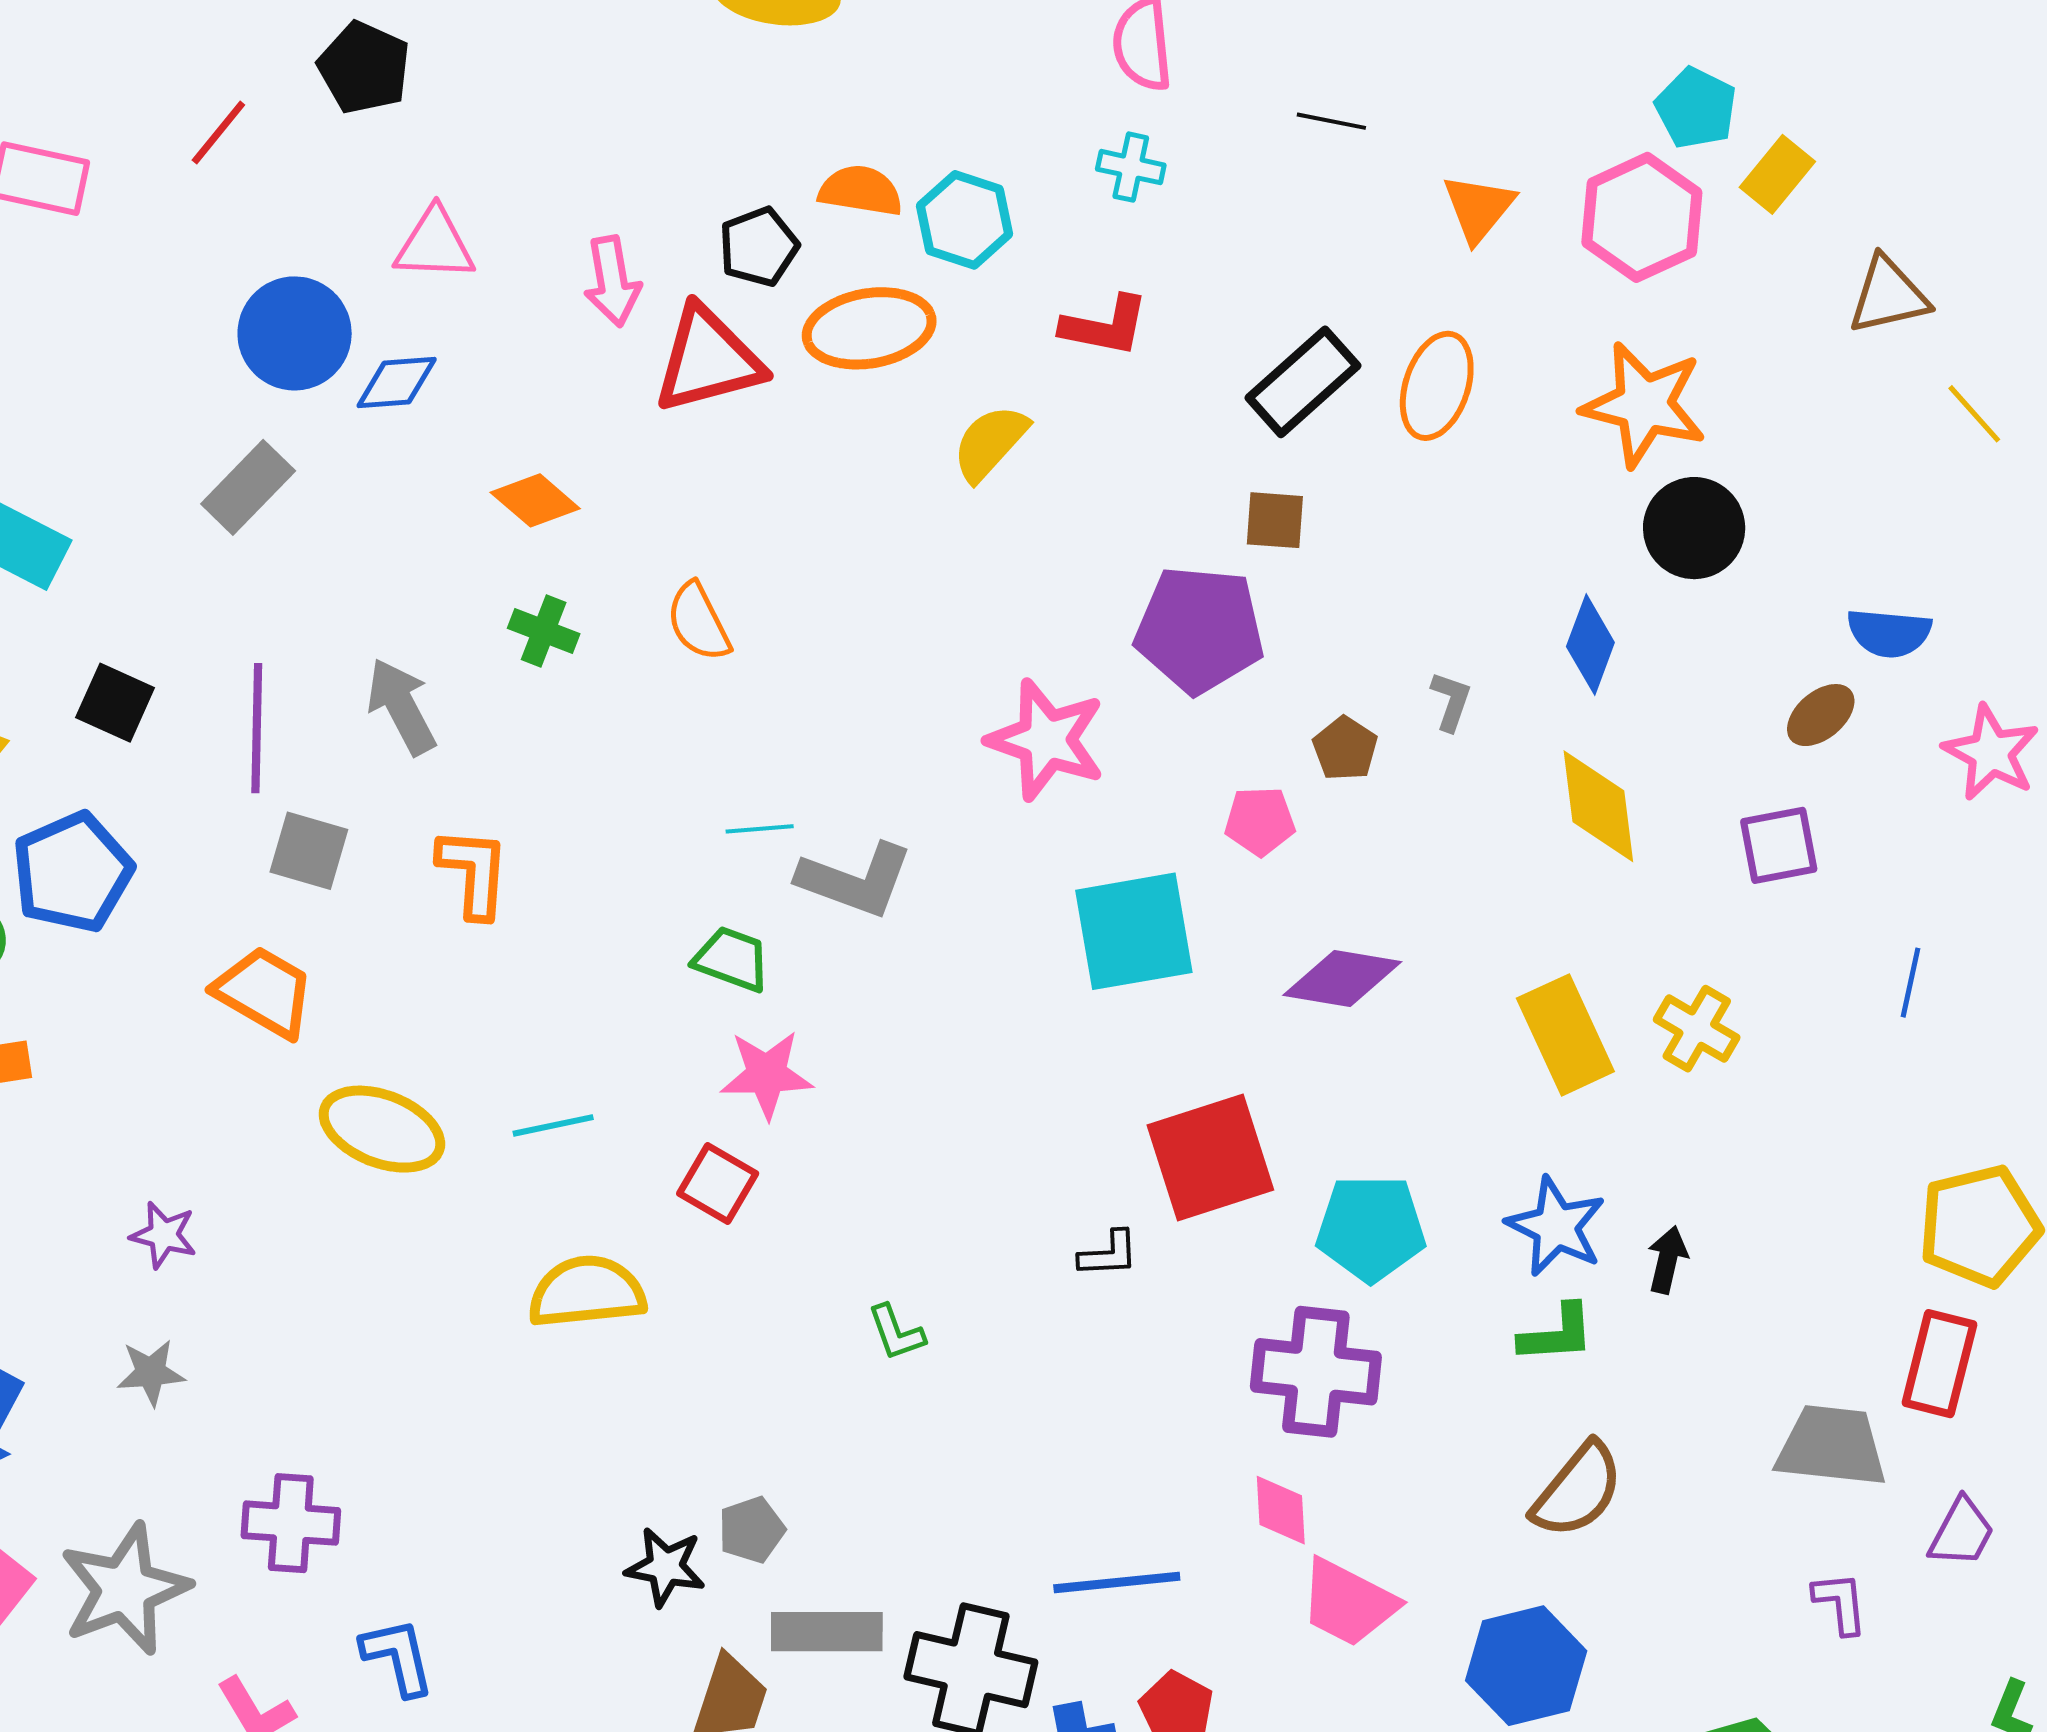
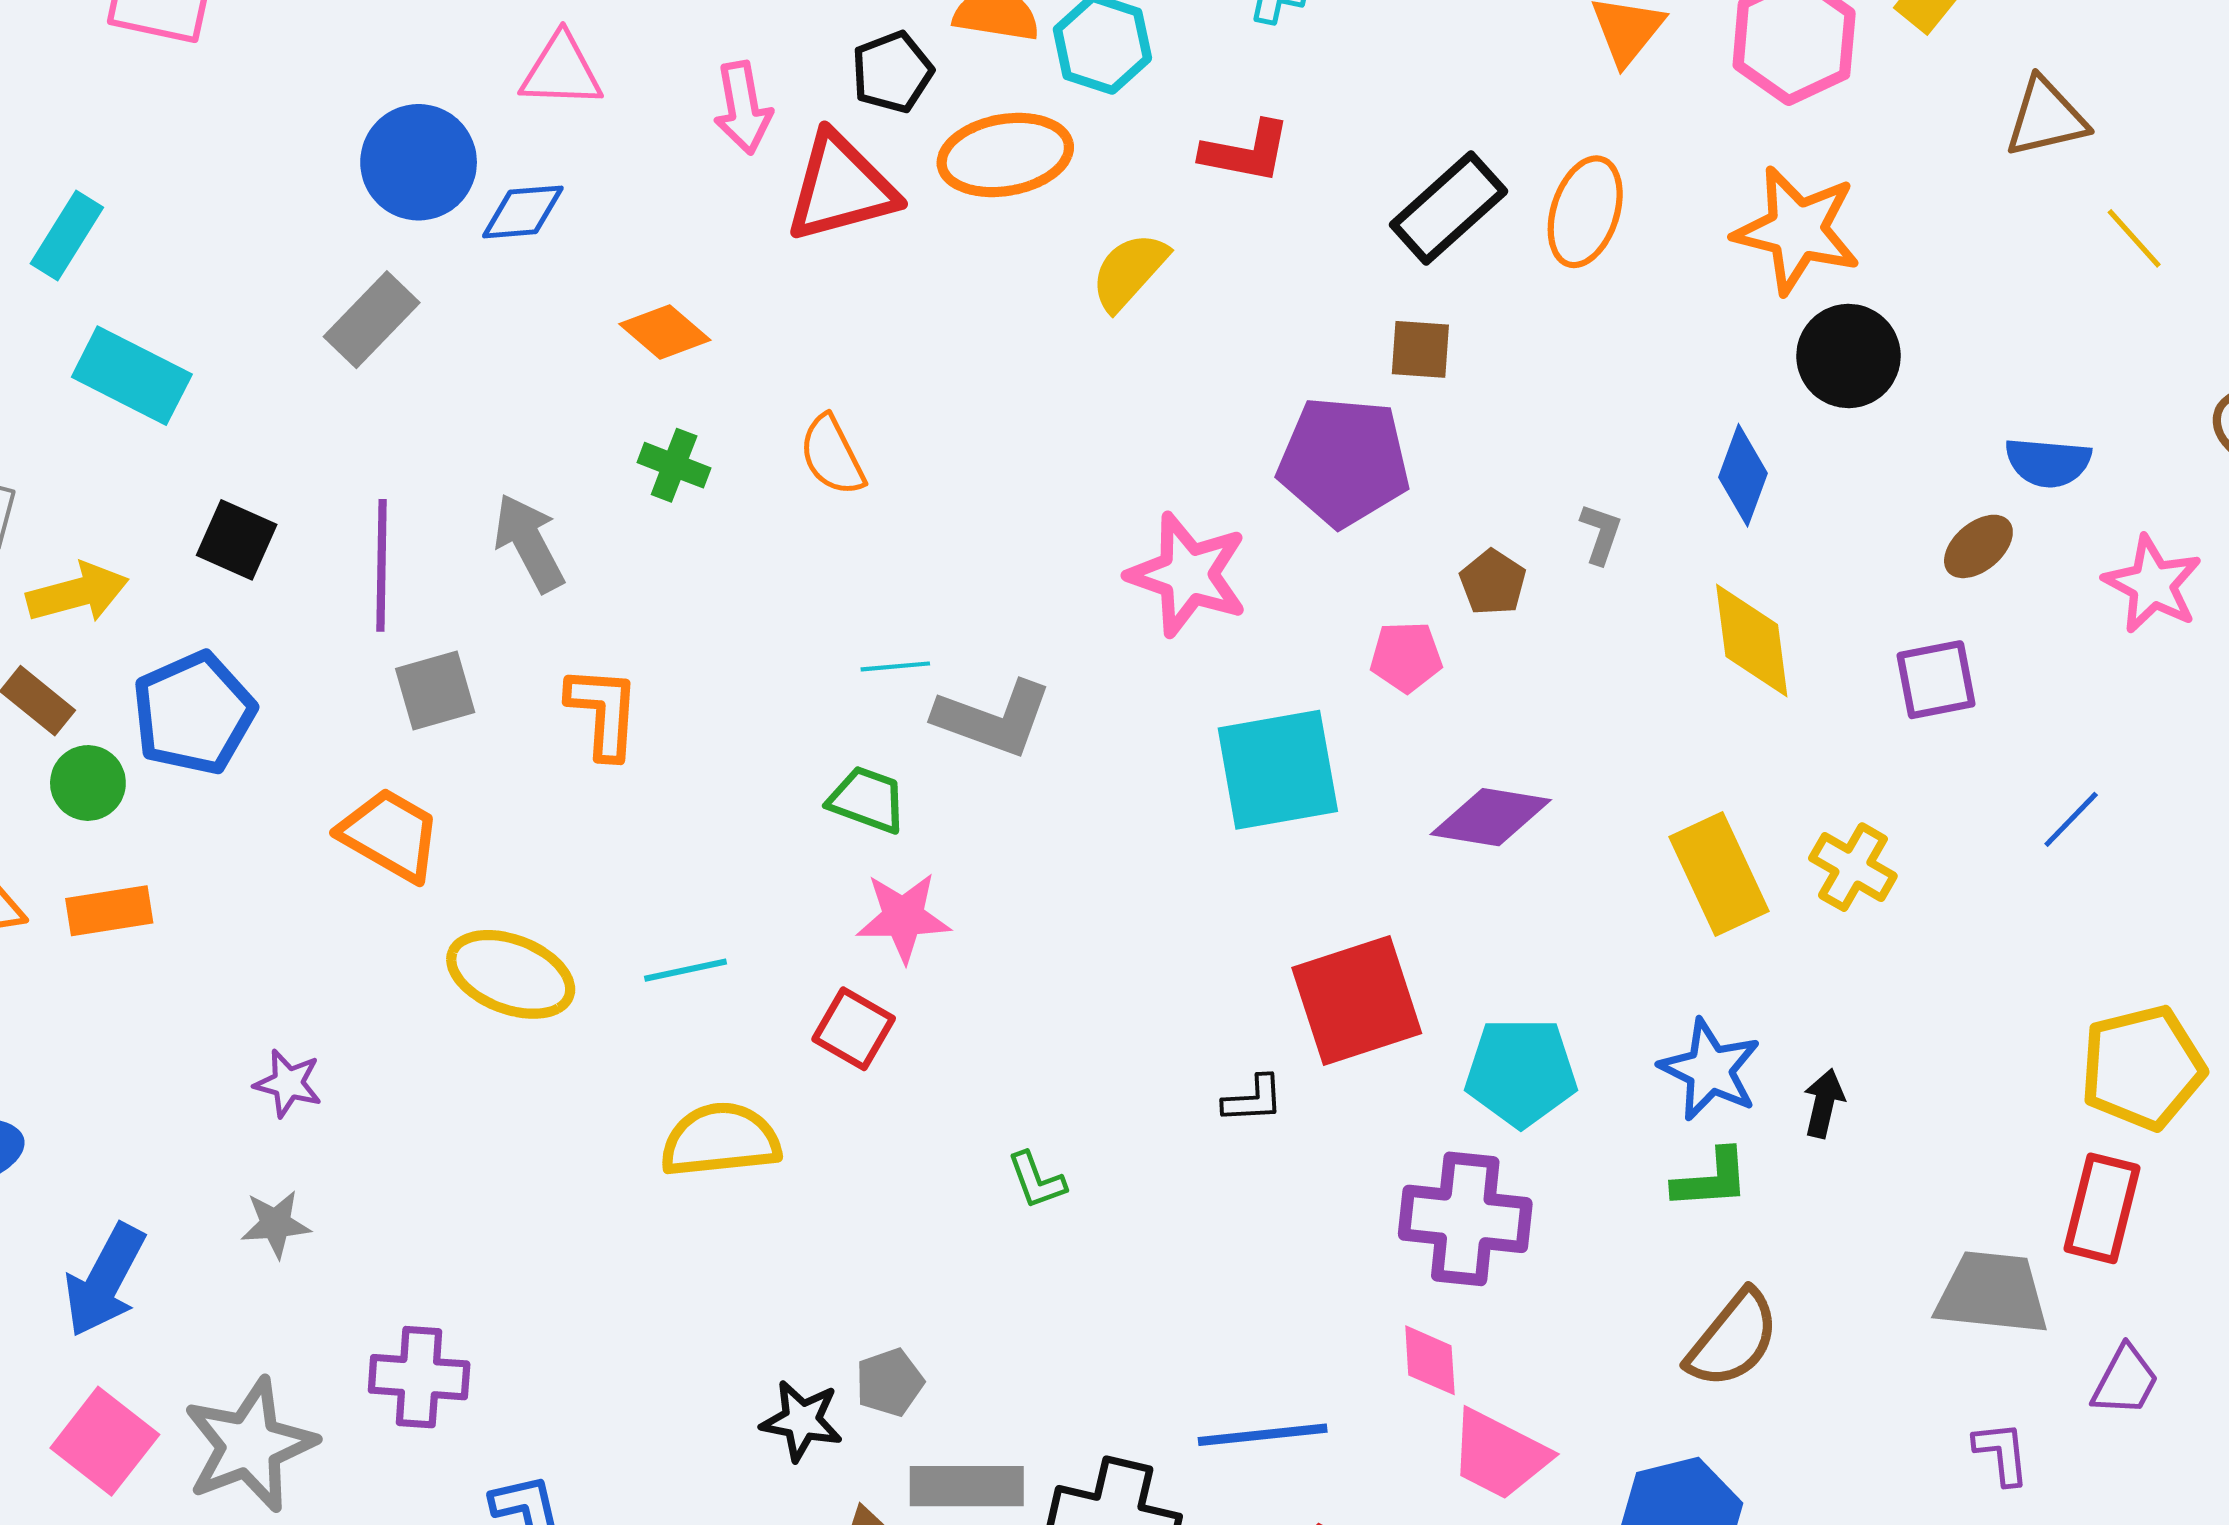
gray square: (309, 851) -> (435, 690), turned -32
blue line: (1910, 983) -> (2071, 819), turned 32

